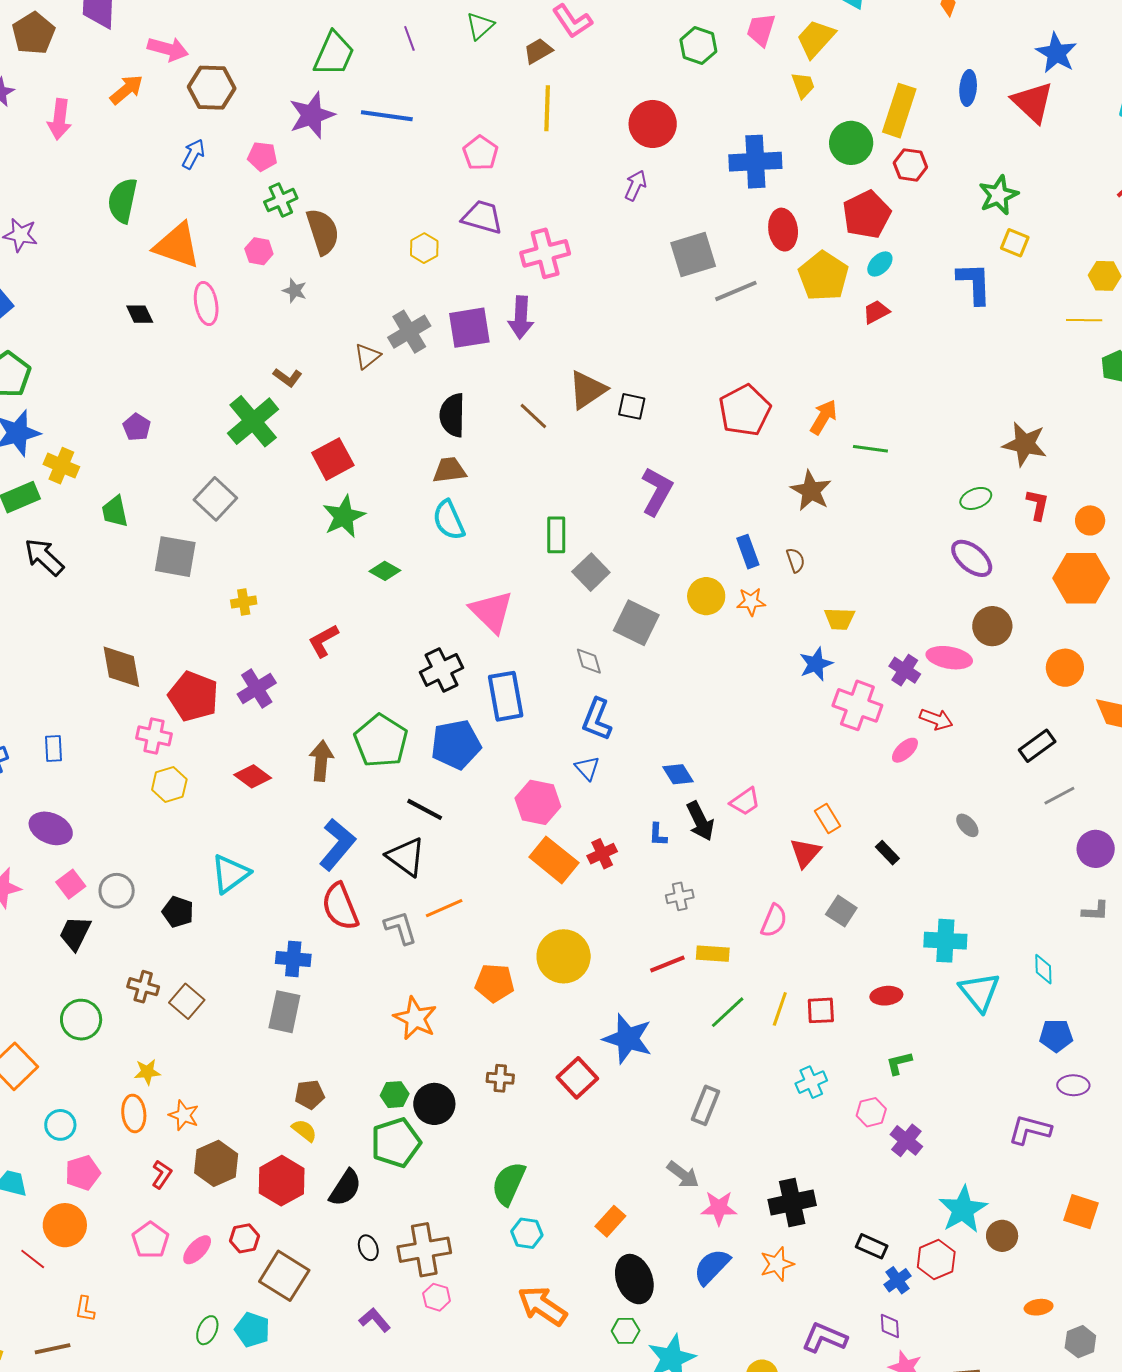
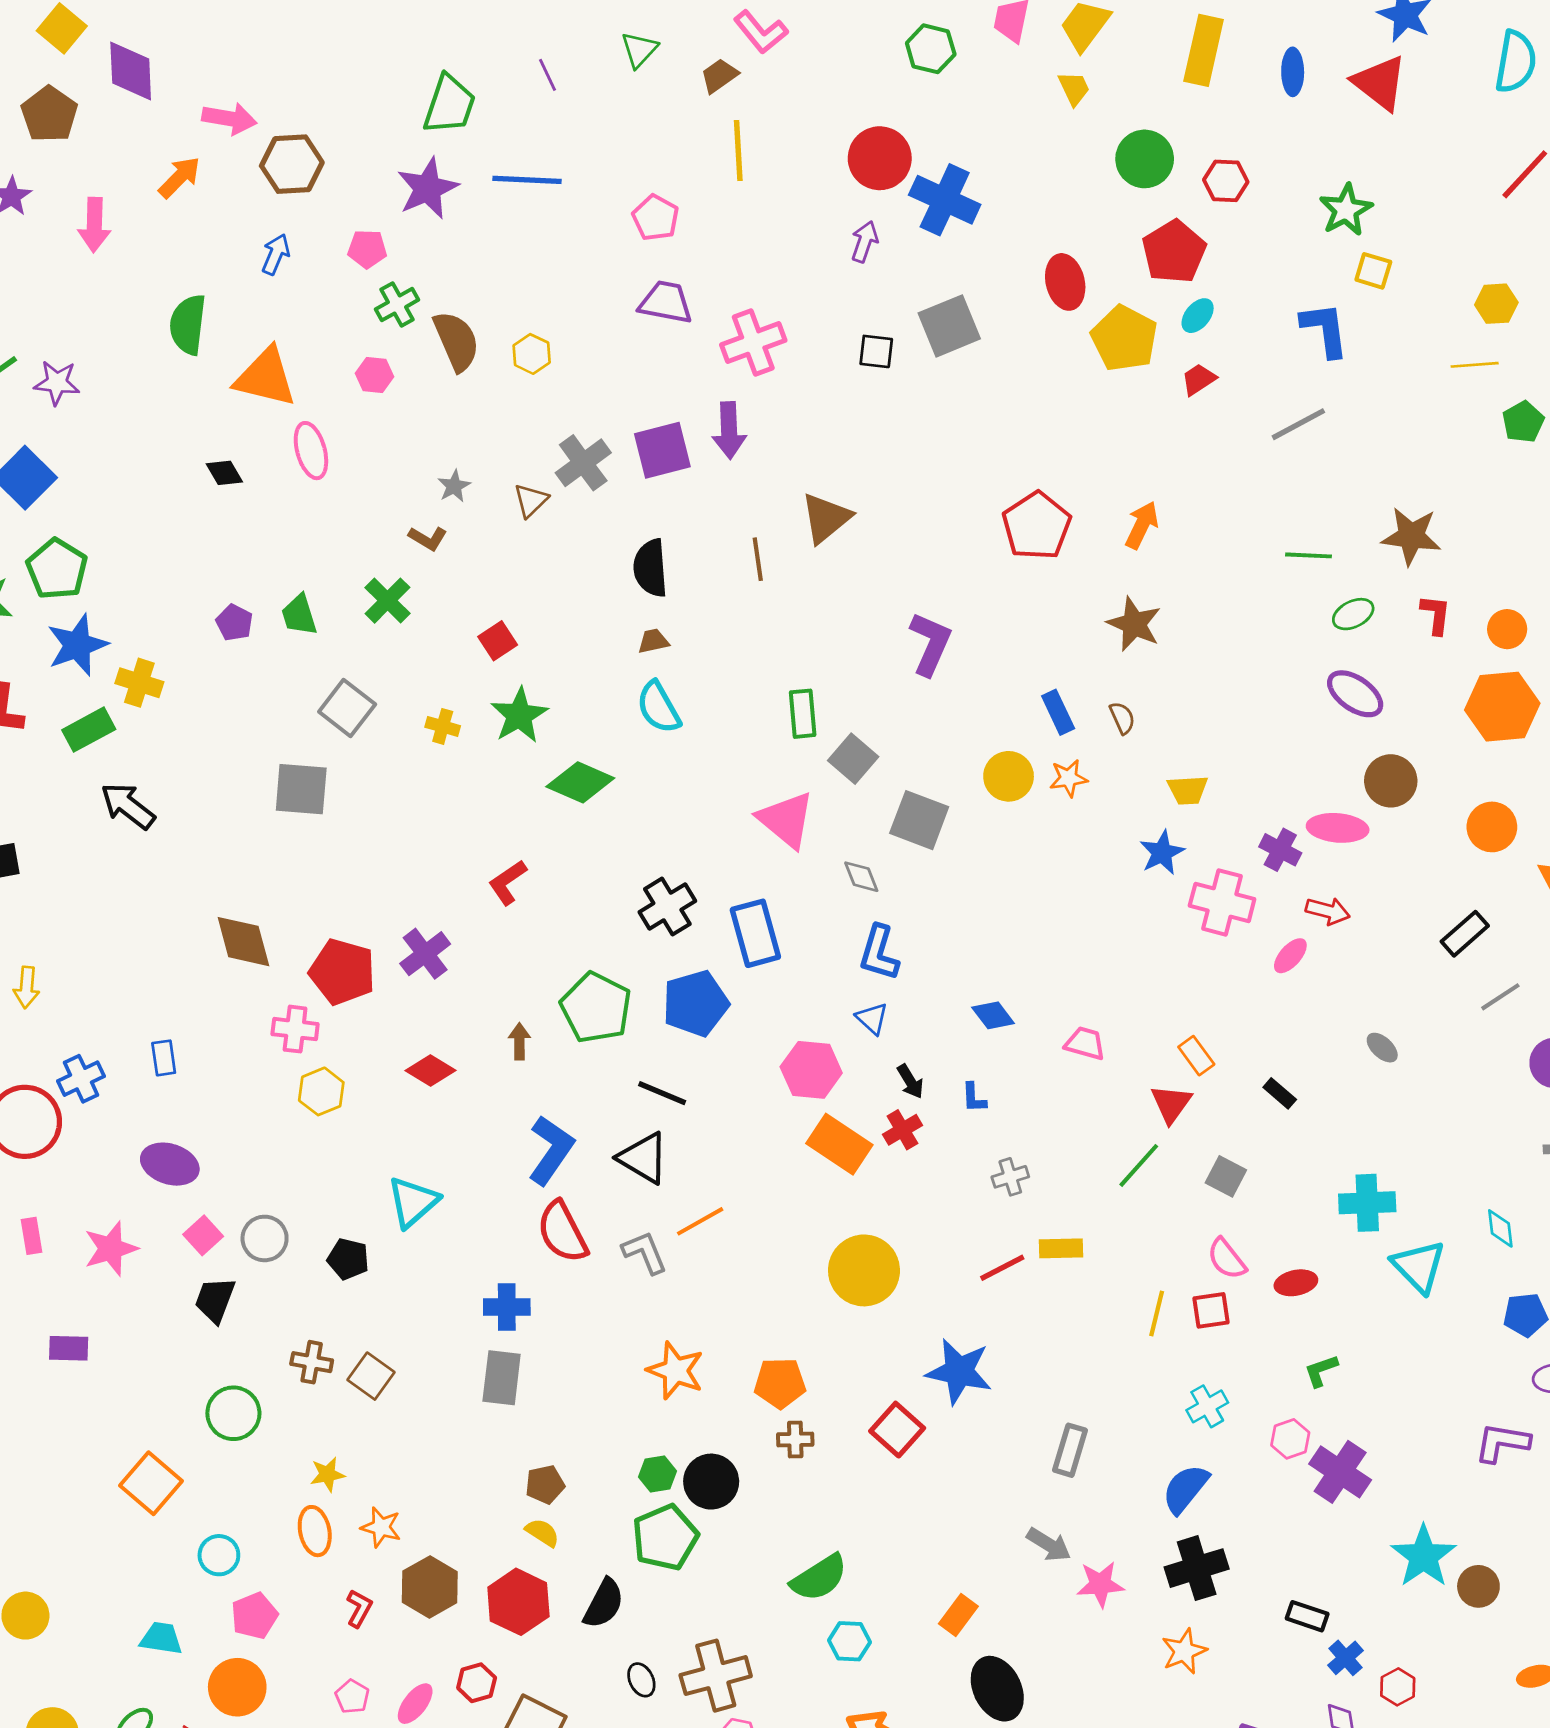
yellow rectangle: (899, 111) -> (1204, 50), moved
blue cross: (755, 162) -> (945, 200), moved, turned 33
yellow hexagon: (424, 248) -> (532, 354), moved
gray star: (295, 291) -> (454, 486), moved, turned 30
gray line: (736, 291) -> (1298, 424), moved
black square: (632, 406) -> (876, 351), moved
brown line: (533, 416) -> (758, 559), turned 44
green cross: (253, 421) -> (387, 601), size x0.7
green line: (870, 449) -> (1309, 555), moved
red square: (333, 459) -> (498, 641), size x0.7
brown trapezoid: (449, 470) -> (653, 641), size x0.7
green trapezoid: (115, 511) -> (299, 615), moved
green diamond: (385, 571) -> (580, 782), size x1.6
yellow cross: (244, 602) -> (443, 726), moved, turned 30
pink triangle: (492, 612) -> (786, 820), moved
brown arrow: (321, 761) -> (519, 1041), size x0.7
pink trapezoid: (745, 802) -> (1085, 1043), turned -124
black arrow: (700, 821) -> (910, 1081), moved, size x0.7
pink semicircle: (774, 921) -> (1227, 1259), moved, turned 124
orange pentagon: (495, 983) -> (780, 1383), moved
green line: (728, 1012) -> (1139, 1165), moved
purple cross: (906, 1140) -> (1340, 1472), size x1.4
green semicircle: (509, 1184) -> (819, 1578), turned -141
pink pentagon: (150, 1240) -> (352, 1697), size x0.7
red hexagon: (936, 1260) -> (1398, 1687), moved, size x0.7
blue semicircle: (712, 1267) -> (1185, 1489), moved

